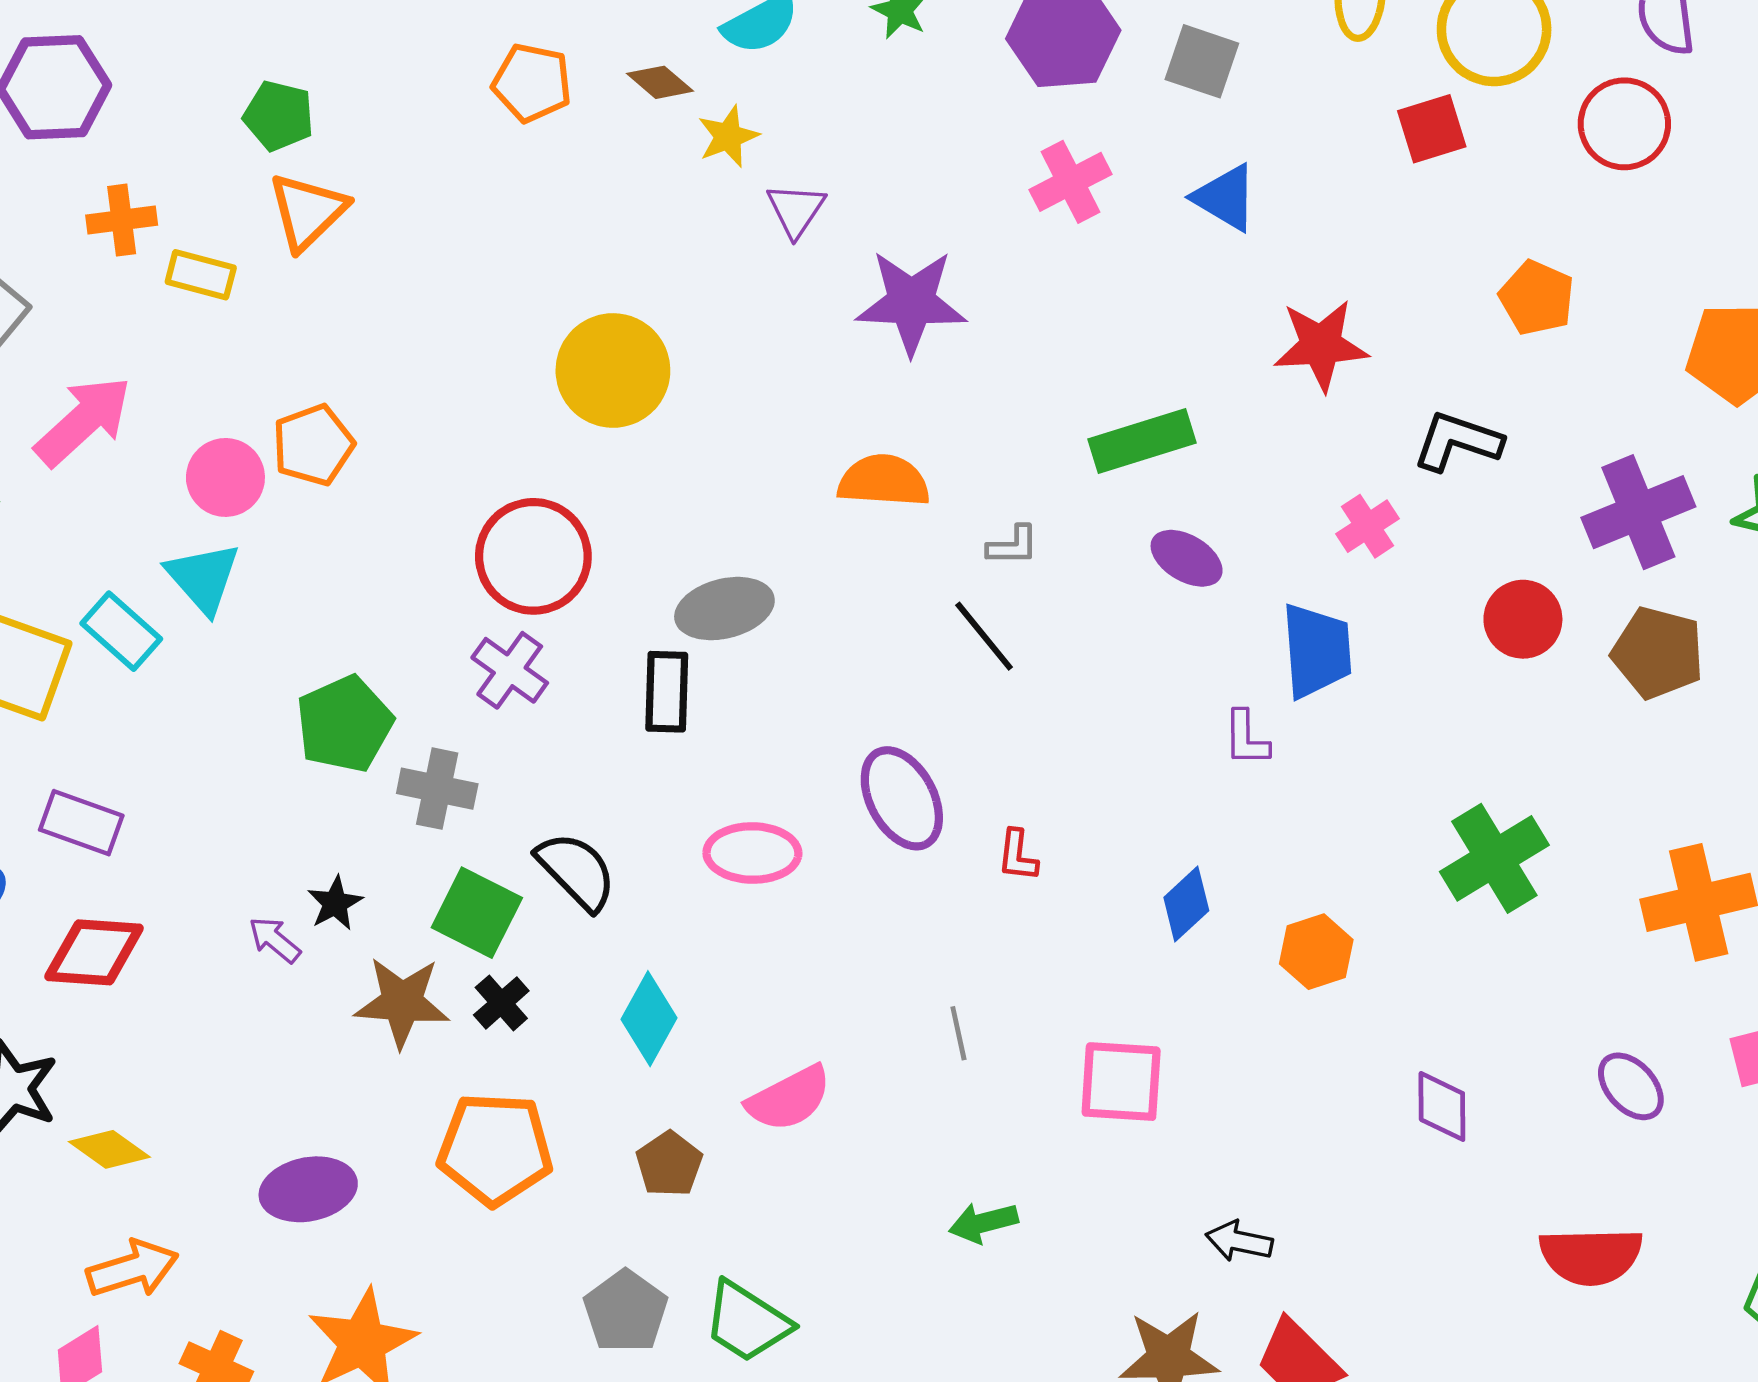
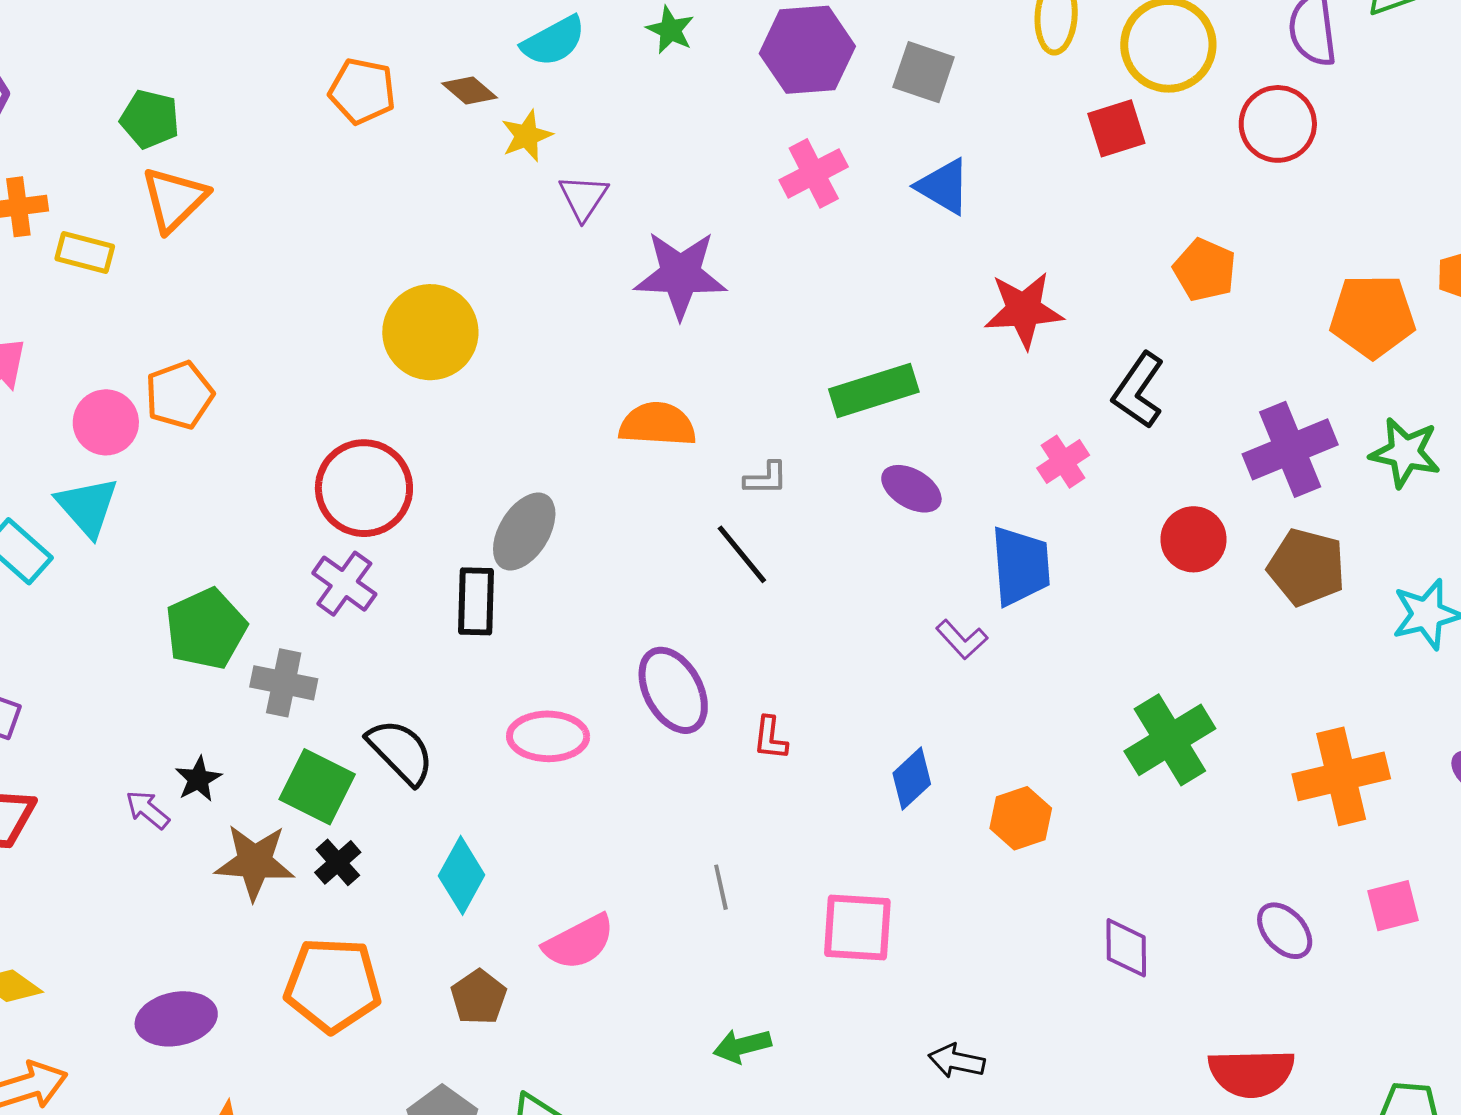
black L-shape: (1458, 441) -> (1138, 390), turned -74
gray ellipse: (724, 609) -> (524, 532), turned -44
purple L-shape: (1246, 738) -> (962, 640), turned -42

